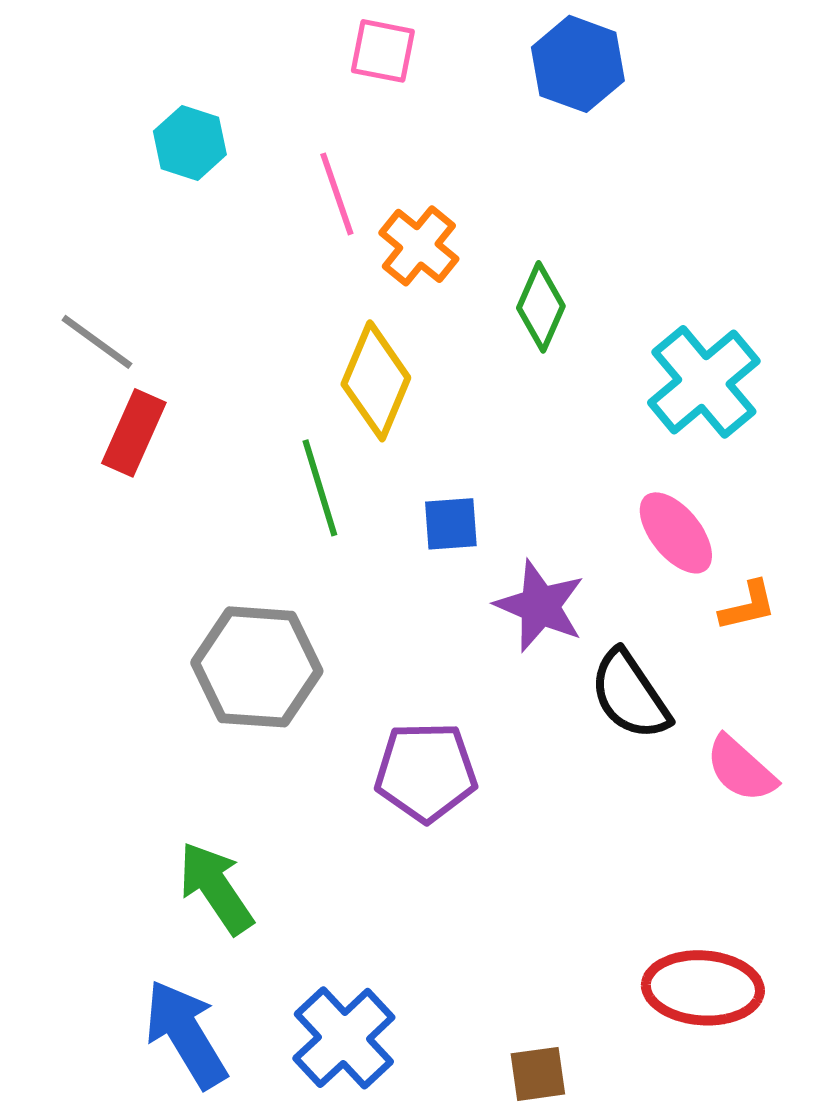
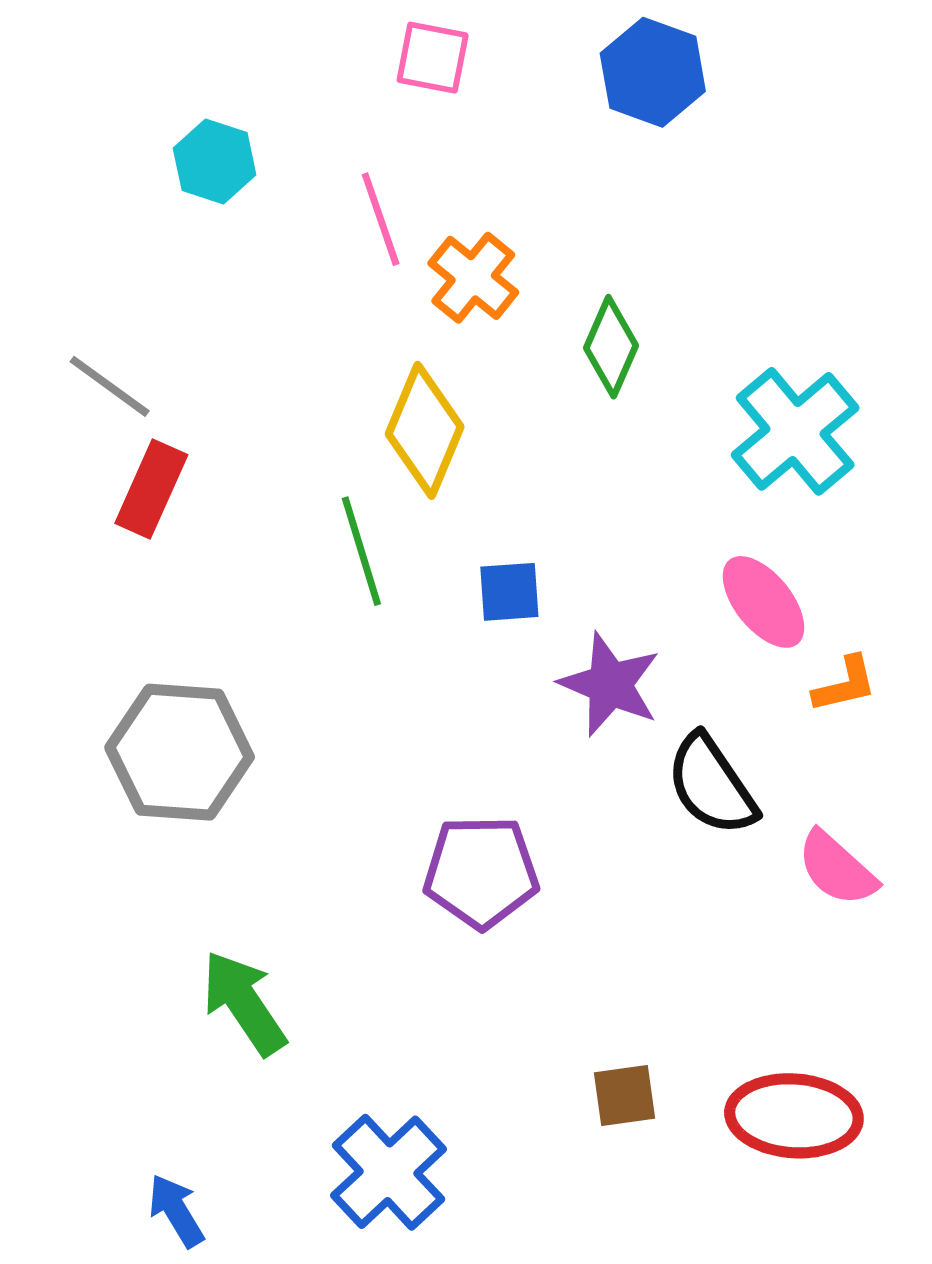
gray hexagon: (257, 667) -> (180, 752), moved
blue arrow: (186, 1034) -> (176, 1211), moved, size x0.6
brown square: (538, 1074) -> (625, 1096), moved

